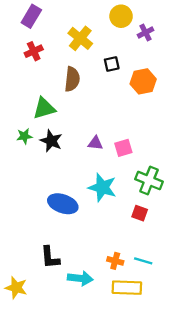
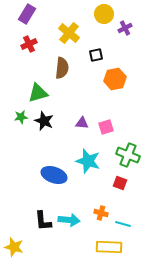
orange hexagon: (143, 81) -> (115, 79), moved
orange cross: (115, 261) -> (101, 213), moved
cyan arrow: (80, 278) -> (69, 220), moved

